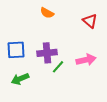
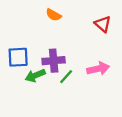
green arrow: (20, 79) -> (35, 75), moved

